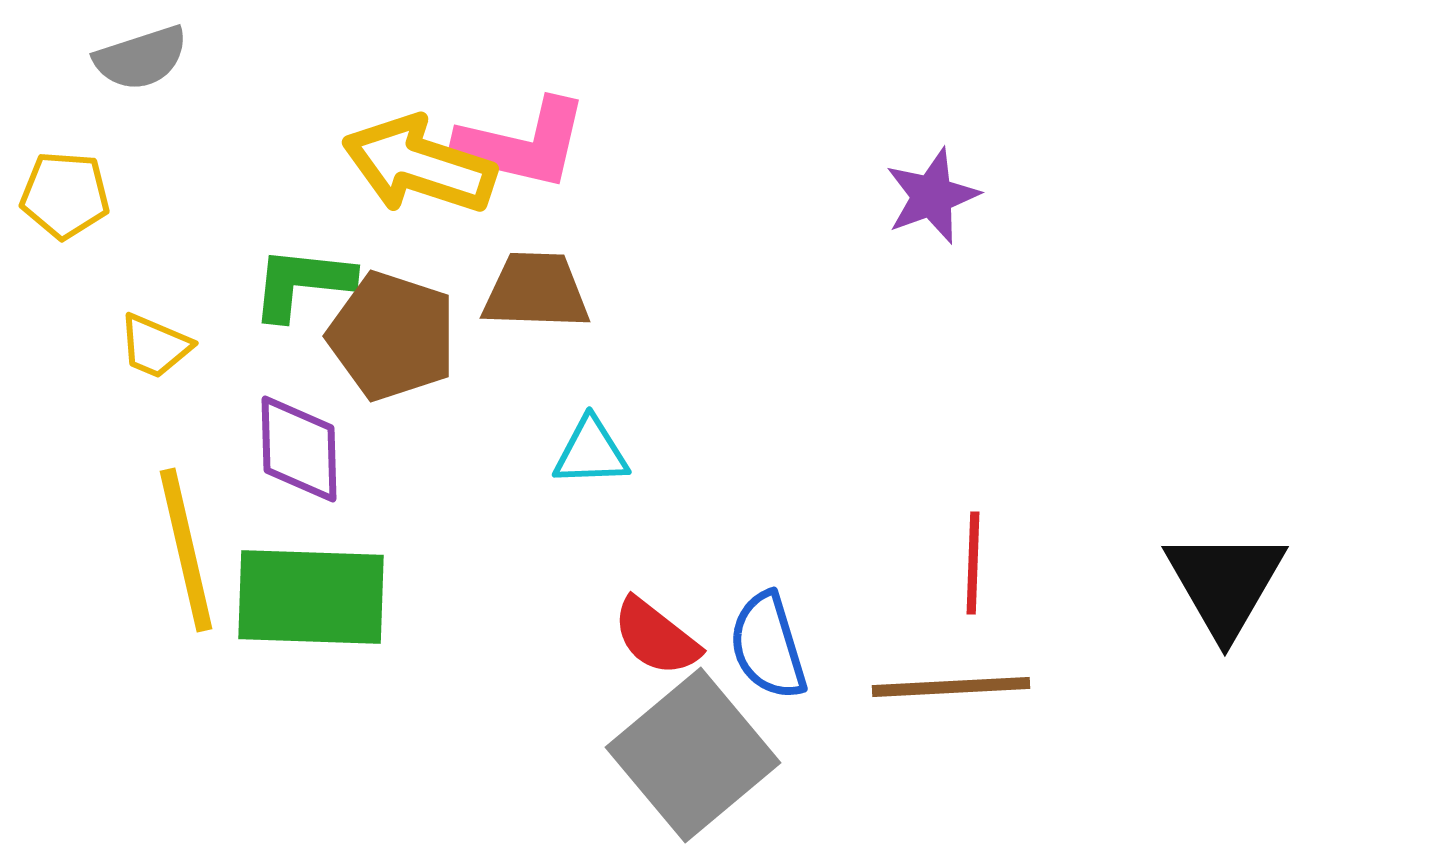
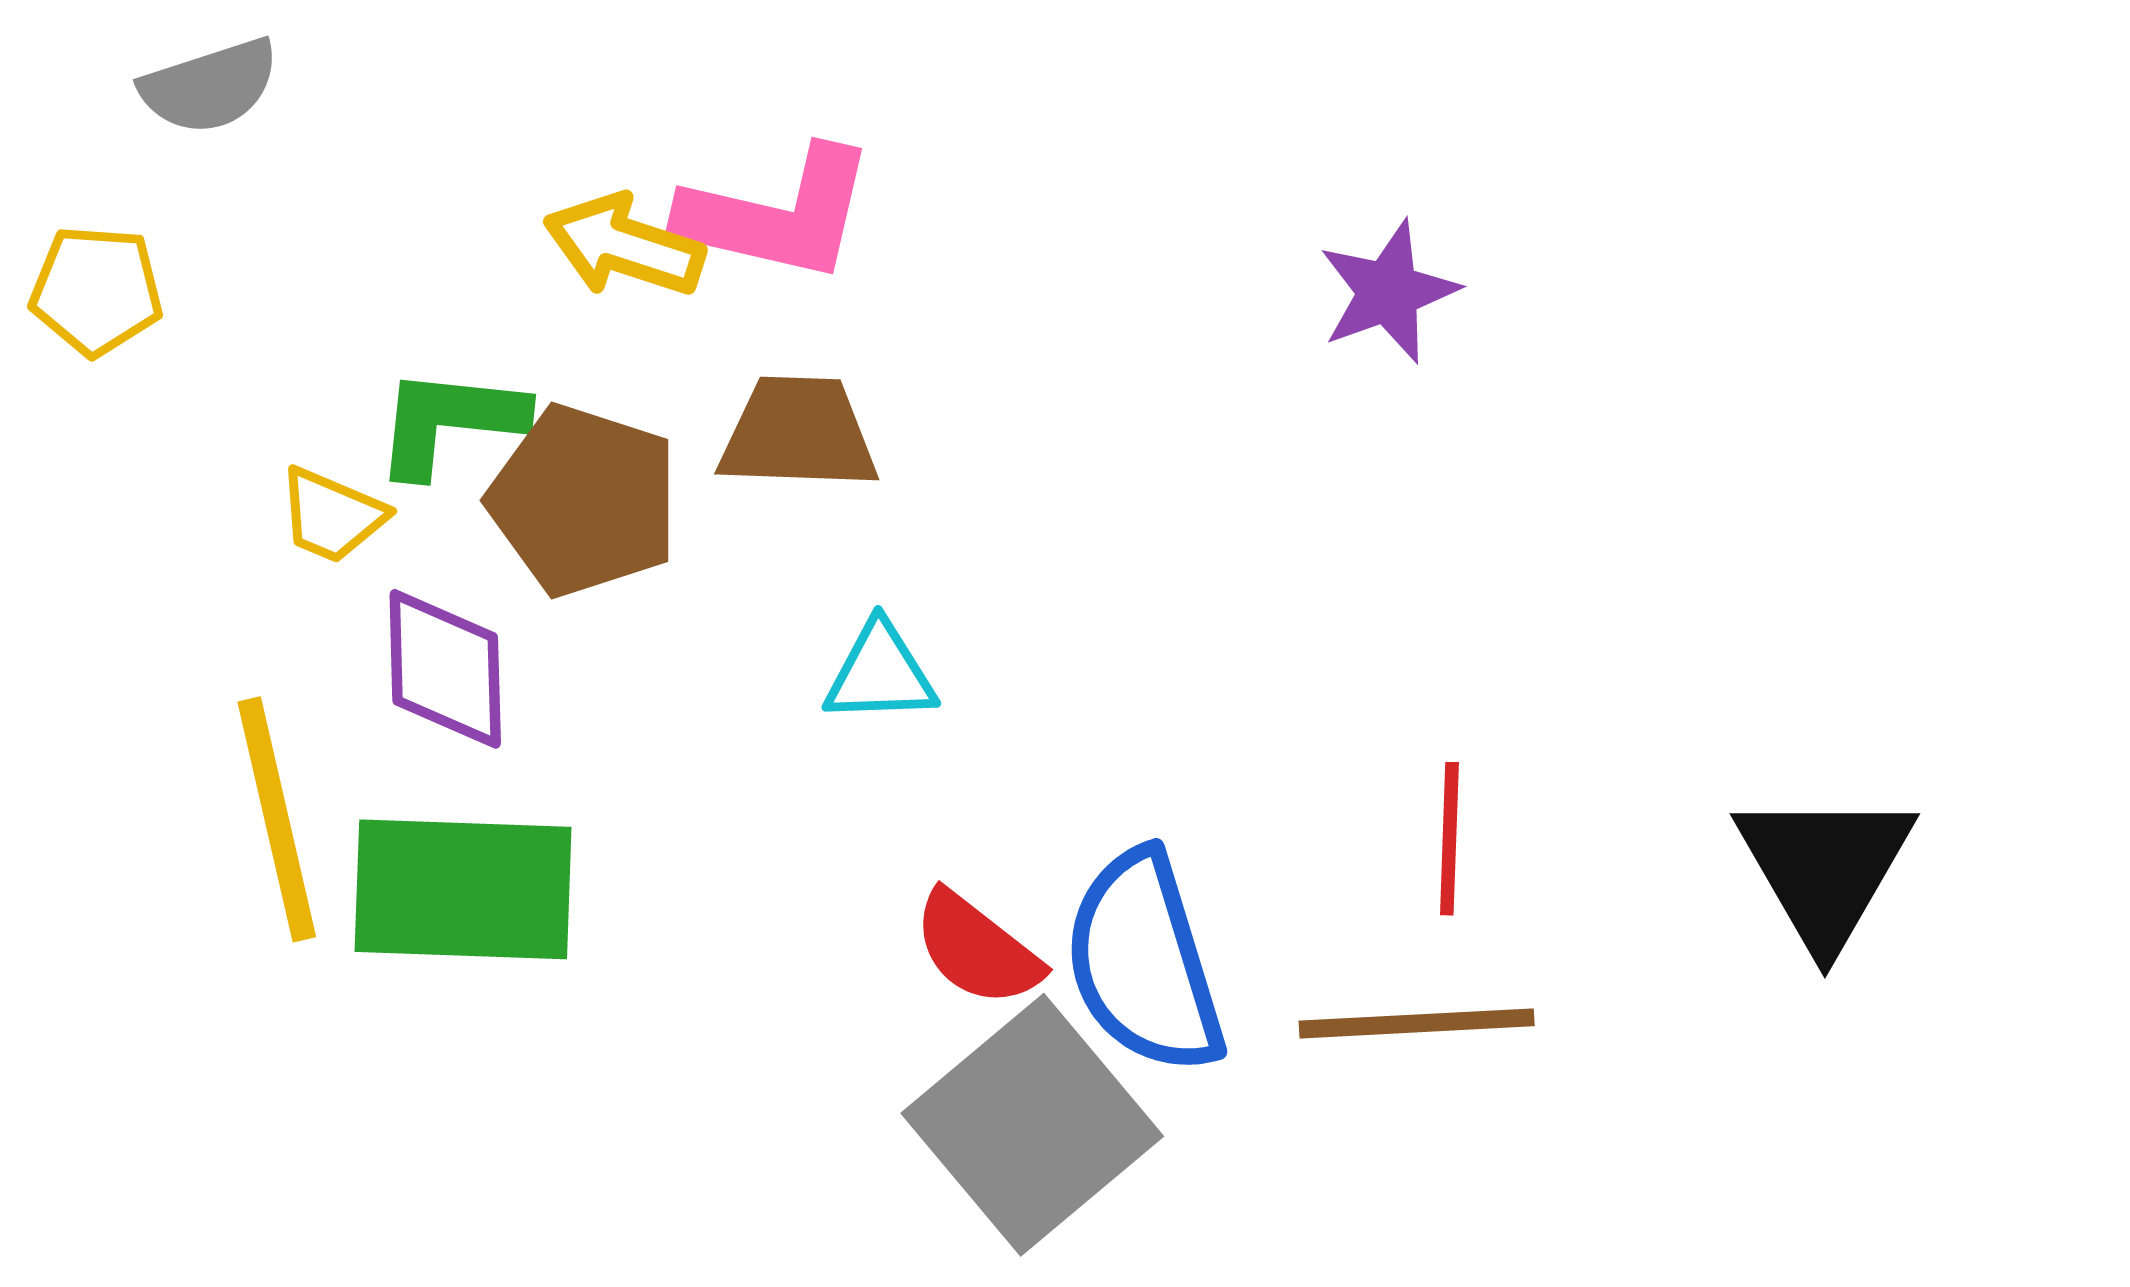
yellow arrow: (419, 165) -> (624, 246), size x0.7
yellow trapezoid: (155, 346) -> (332, 515), moved
blue semicircle: (768, 646) -> (1144, 962), size x1.4

